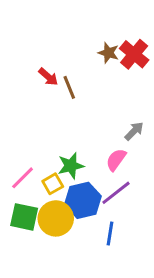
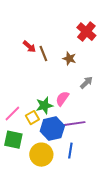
brown star: (108, 53) -> (69, 59), moved
pink semicircle: (116, 160) -> (62, 99), moved
purple line: (116, 193) -> (74, 124), turned 30
yellow circle: (56, 218) -> (41, 155), moved

